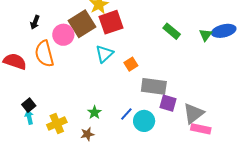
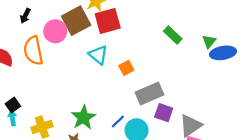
blue ellipse: (224, 31) -> (223, 53), moved
cyan triangle: (104, 54) -> (98, 55), turned -42
gray rectangle: (154, 86) -> (150, 94), turned -35
green star: (94, 112) -> (83, 118), size x1.6

